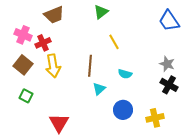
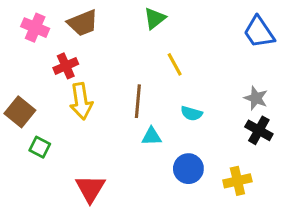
pink cross: (23, 35) -> (35, 28), moved
brown square: (23, 65) -> (20, 112), moved
cyan triangle: (99, 89) -> (152, 136), turned 40

